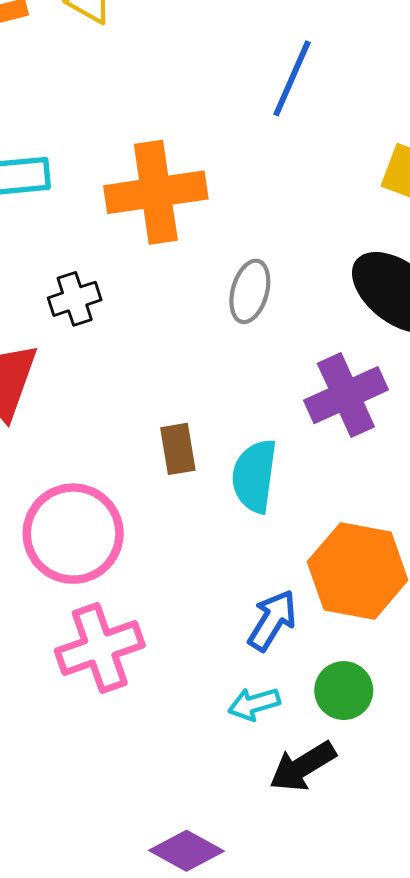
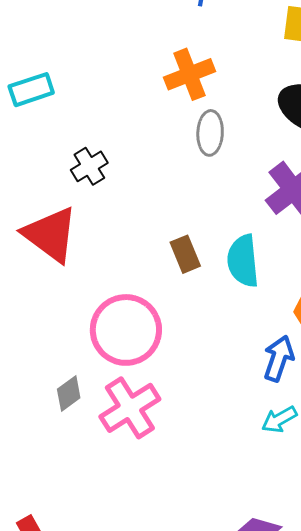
orange cross: (156, 192) -> (190, 74), moved, size x0.7
pink cross: (100, 648) -> (130, 408), moved

